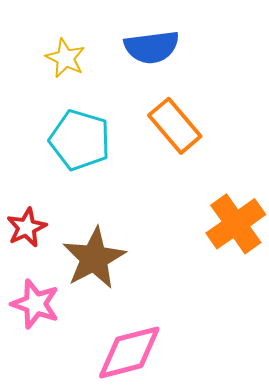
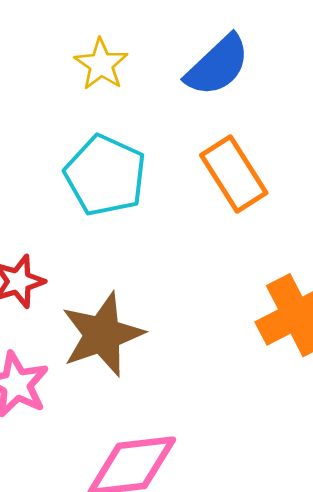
blue semicircle: (152, 47) -> (218, 66), turned -44

